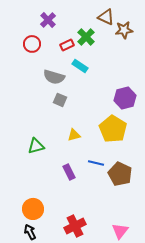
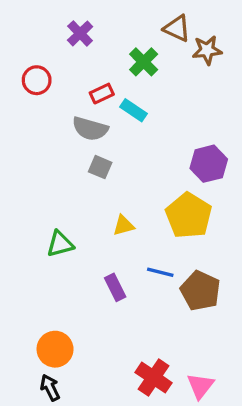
red circle: (32, 44) -> (37, 80), moved
red rectangle: (67, 45) -> (102, 94), moved
red cross: (75, 226) -> (154, 378), moved, turned -30

